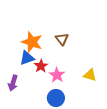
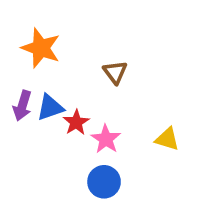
orange star: (32, 42) -> (41, 48), moved
purple arrow: (13, 83) -> (22, 106), moved

